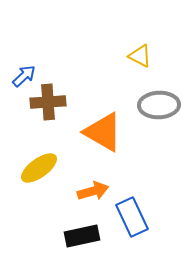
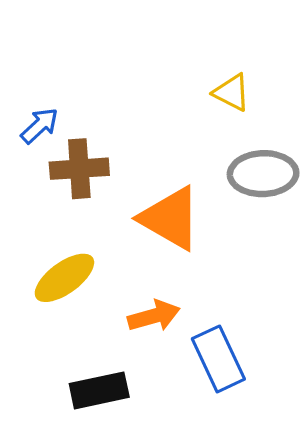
black rectangle: (82, 236) -> (99, 390), moved

